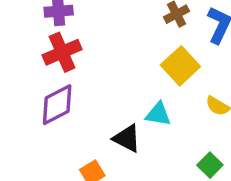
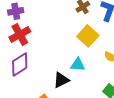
black triangle: (127, 138) -> (61, 80), turned -48

